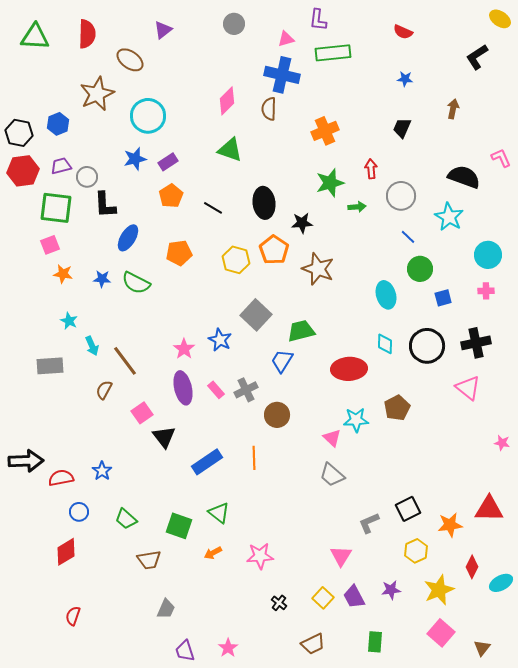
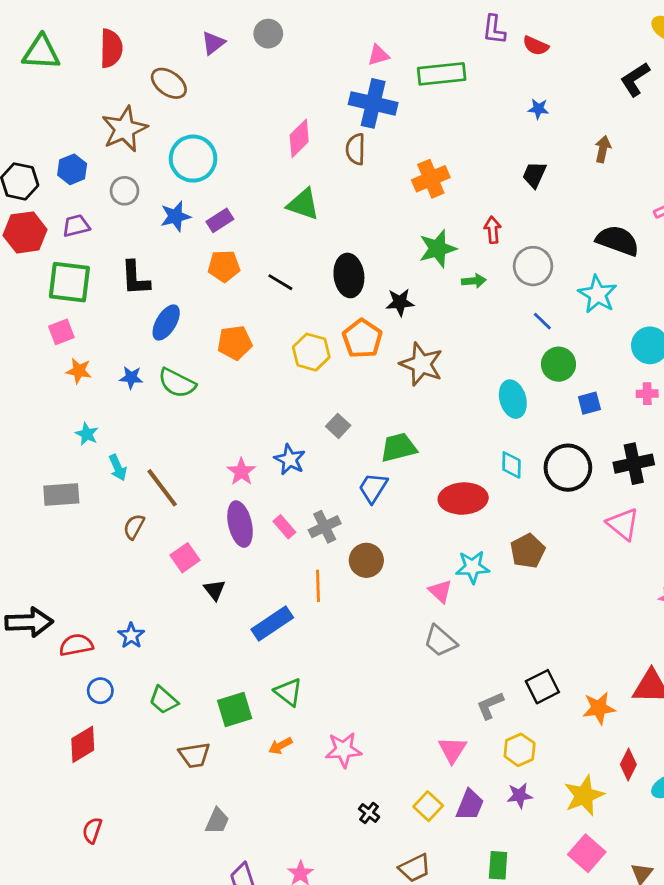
purple L-shape: (318, 20) -> (494, 30), moved
gray circle: (234, 24) -> (268, 34), moved
gray circle: (87, 177) -> (124, 191), moved
orange pentagon: (171, 196) -> (224, 266), turned 30
gray square: (256, 315) -> (338, 426), size x0.6
black triangle: (164, 437) -> (215, 590), size x0.7
orange line: (254, 458) -> (318, 586), moved
green square: (179, 526) -> (235, 709), turned -36
yellow hexagon: (416, 551) -> (520, 750), moved
purple trapezoid: (354, 597) -> (470, 805), turned -130

